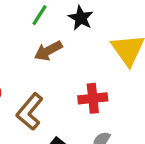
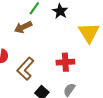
brown arrow: (48, 51) -> (23, 27), moved

